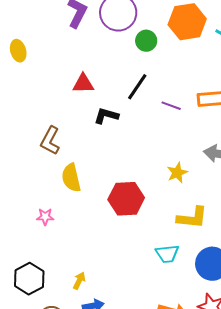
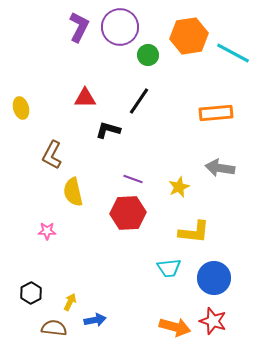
yellow ellipse: (18, 51) -> (21, 108), moved
purple line: (171, 106) -> (133, 179), moved
black hexagon: (29, 279) -> (31, 293), size x0.7
yellow arrow: (79, 281) -> (70, 302), moved

